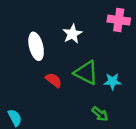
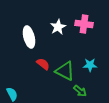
pink cross: (119, 20) -> (84, 24), moved
green triangle: (86, 73) -> (65, 71), moved

